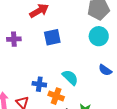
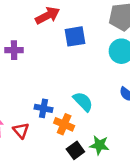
blue square: (52, 37) -> (75, 36), moved

